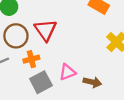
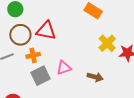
red triangle: (45, 30) -> (46, 31), turned -45
brown arrow: (92, 82) -> (95, 77), moved

